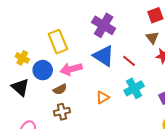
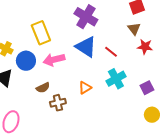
brown semicircle: (60, 89) -> (43, 88), moved
brown cross: (62, 112) -> (58, 103), moved

